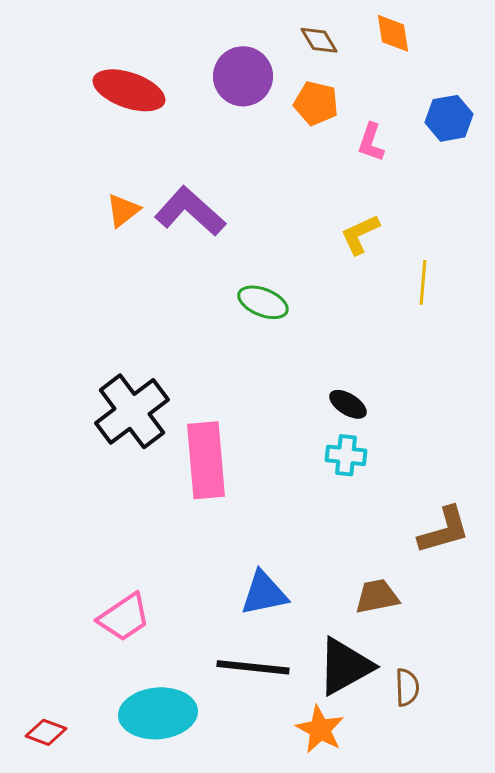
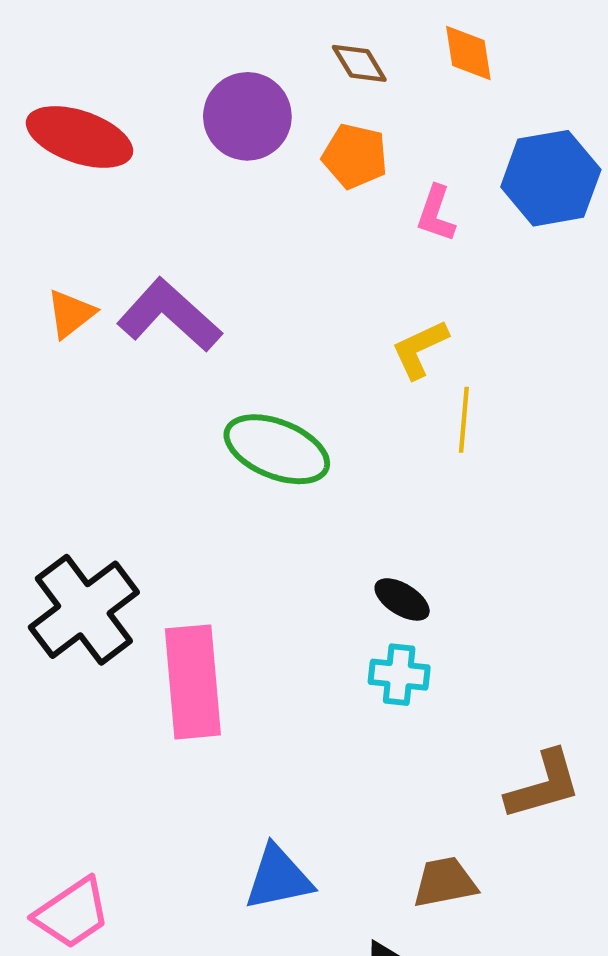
blue hexagon: (449, 118) -> (551, 178), size x1.4
yellow line: (423, 282) -> (464, 420), moved
green ellipse: (263, 302) -> (277, 449), size x1.4

